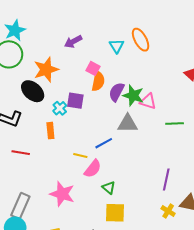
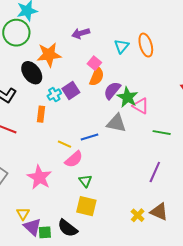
purple square: (75, 101) -> (71, 90), turned 36
purple line: (166, 180) -> (155, 172), moved

